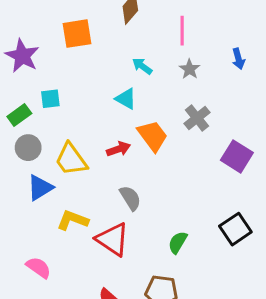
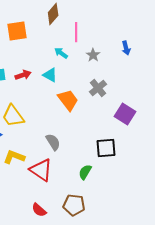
pink line: (182, 31) -> (76, 32), moved
red arrow: (118, 149) -> (23, 75), moved
black square: (235, 229) -> (106, 148), moved, turned 30

